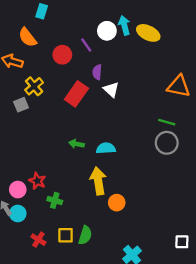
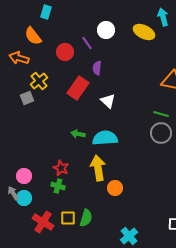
cyan arrow: (124, 25) -> (163, 17), moved
white triangle: (111, 90) -> (108, 101), moved
cyan semicircle: (106, 148) -> (105, 138), size x1.4
red star: (37, 181) -> (61, 168), moved
red cross: (38, 240) -> (43, 222), size x1.5

